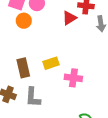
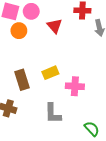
red triangle: (69, 18) -> (55, 26), moved, turned -35
gray L-shape: (33, 97) -> (53, 113), moved

